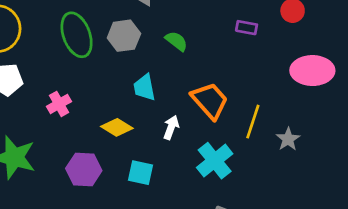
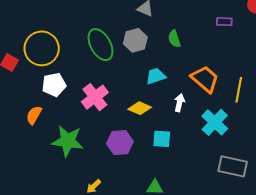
green semicircle: (176, 41) -> (174, 39), turned -138
cyan trapezoid: (144, 87) -> (156, 76), turned 90
pink cross: (59, 104) -> (95, 97), size x1.5

